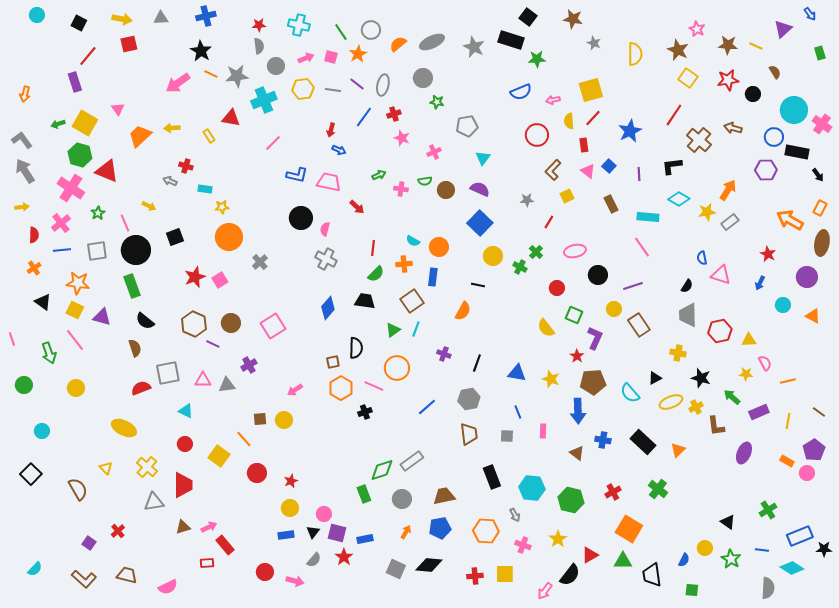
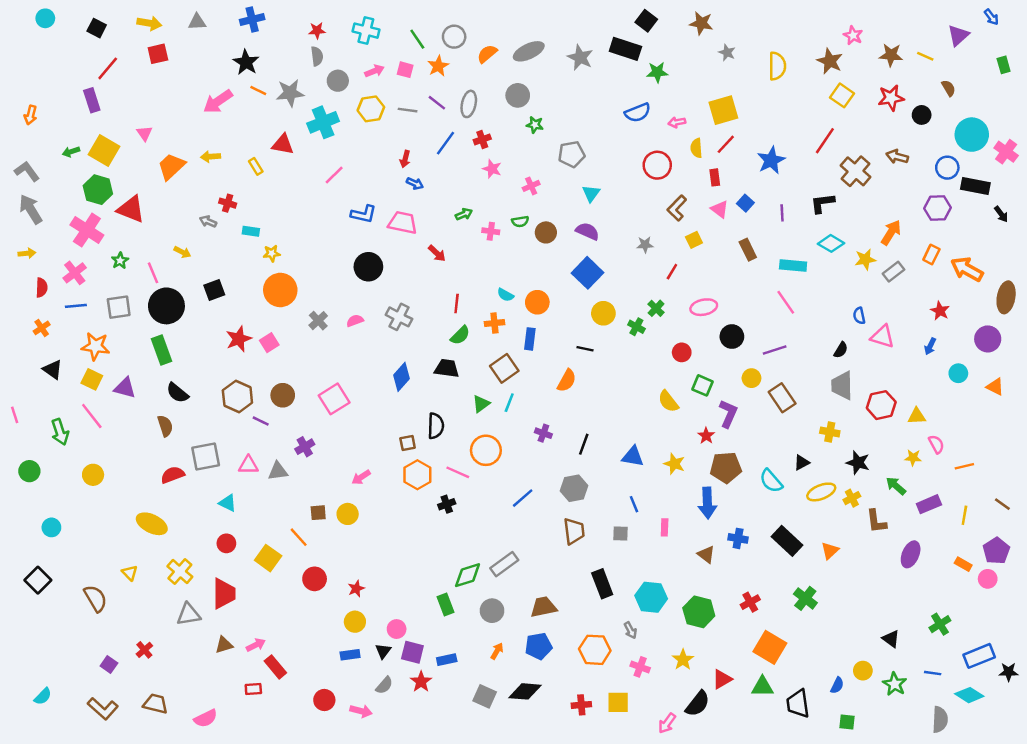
orange rectangle: (820, 208) -> (931, 255), moved
pink semicircle: (325, 229) -> (355, 321), moved, turned 56

